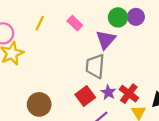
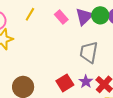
purple triangle: (106, 40) -> (84, 16), moved
gray trapezoid: (95, 66) -> (89, 52), moved

